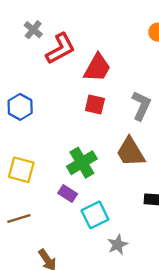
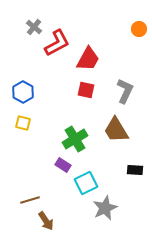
yellow square: (21, 170) -> (23, 123), moved, size x0.7
brown line: (19, 218) -> (30, 200), moved
gray star: (117, 245) -> (105, 208), size x1.4

